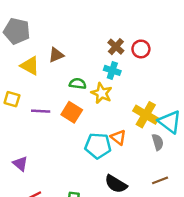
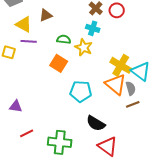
purple line: (41, 111) -> (29, 41), moved
orange triangle: (118, 137) -> (116, 84), moved, size x1.6
purple triangle: (20, 164) -> (16, 106), turned -32
brown line: (160, 180) -> (133, 104), moved

